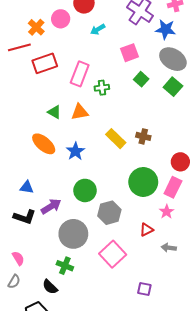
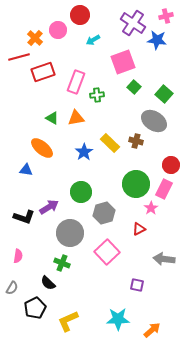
pink square: (129, 53) -> (123, 62), size x1.4
gray ellipse: (173, 59) -> (154, 121), moved
blue star: (75, 151) -> (84, 152), moved
blue triangle: (27, 187) -> (26, 170), moved
pink star: (167, 212) -> (151, 208), moved
gray arrow: (169, 248) -> (164, 259), moved, size x1.5
pink semicircle: (18, 258) -> (18, 256), turned 40
gray semicircle: (14, 282) -> (12, 288), moved

